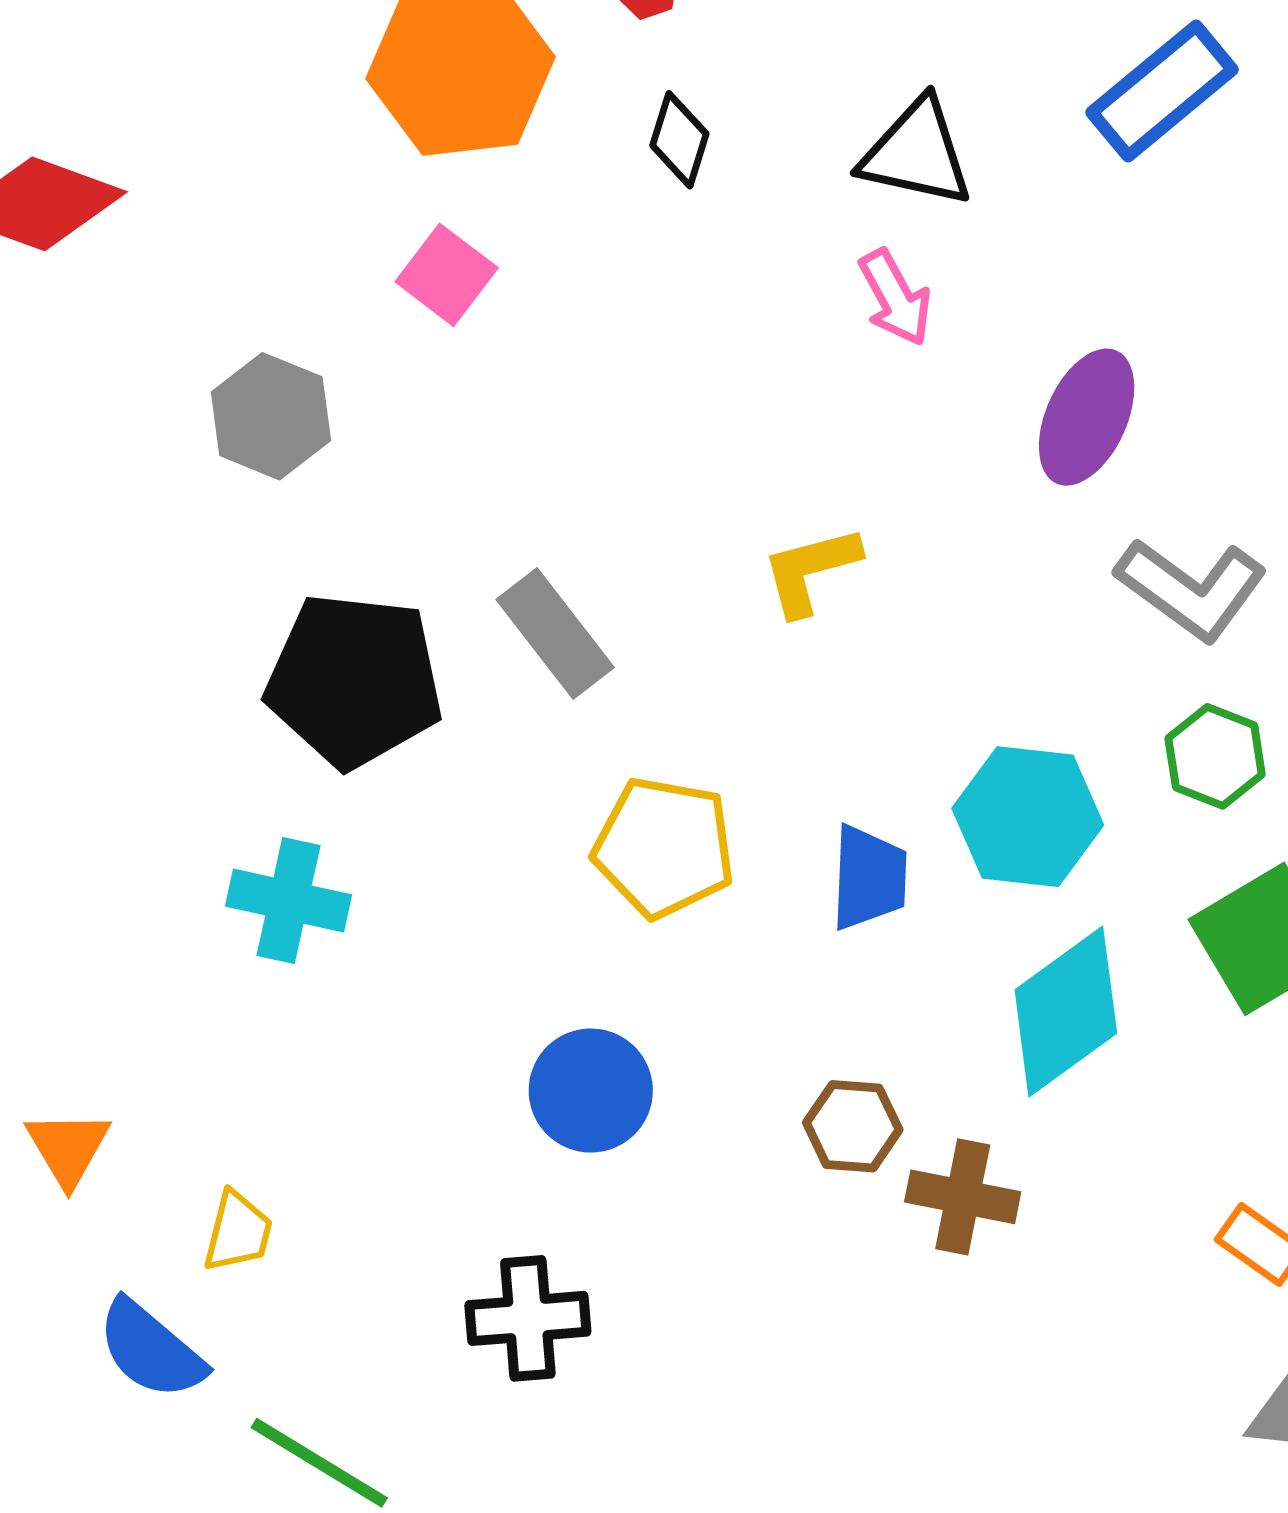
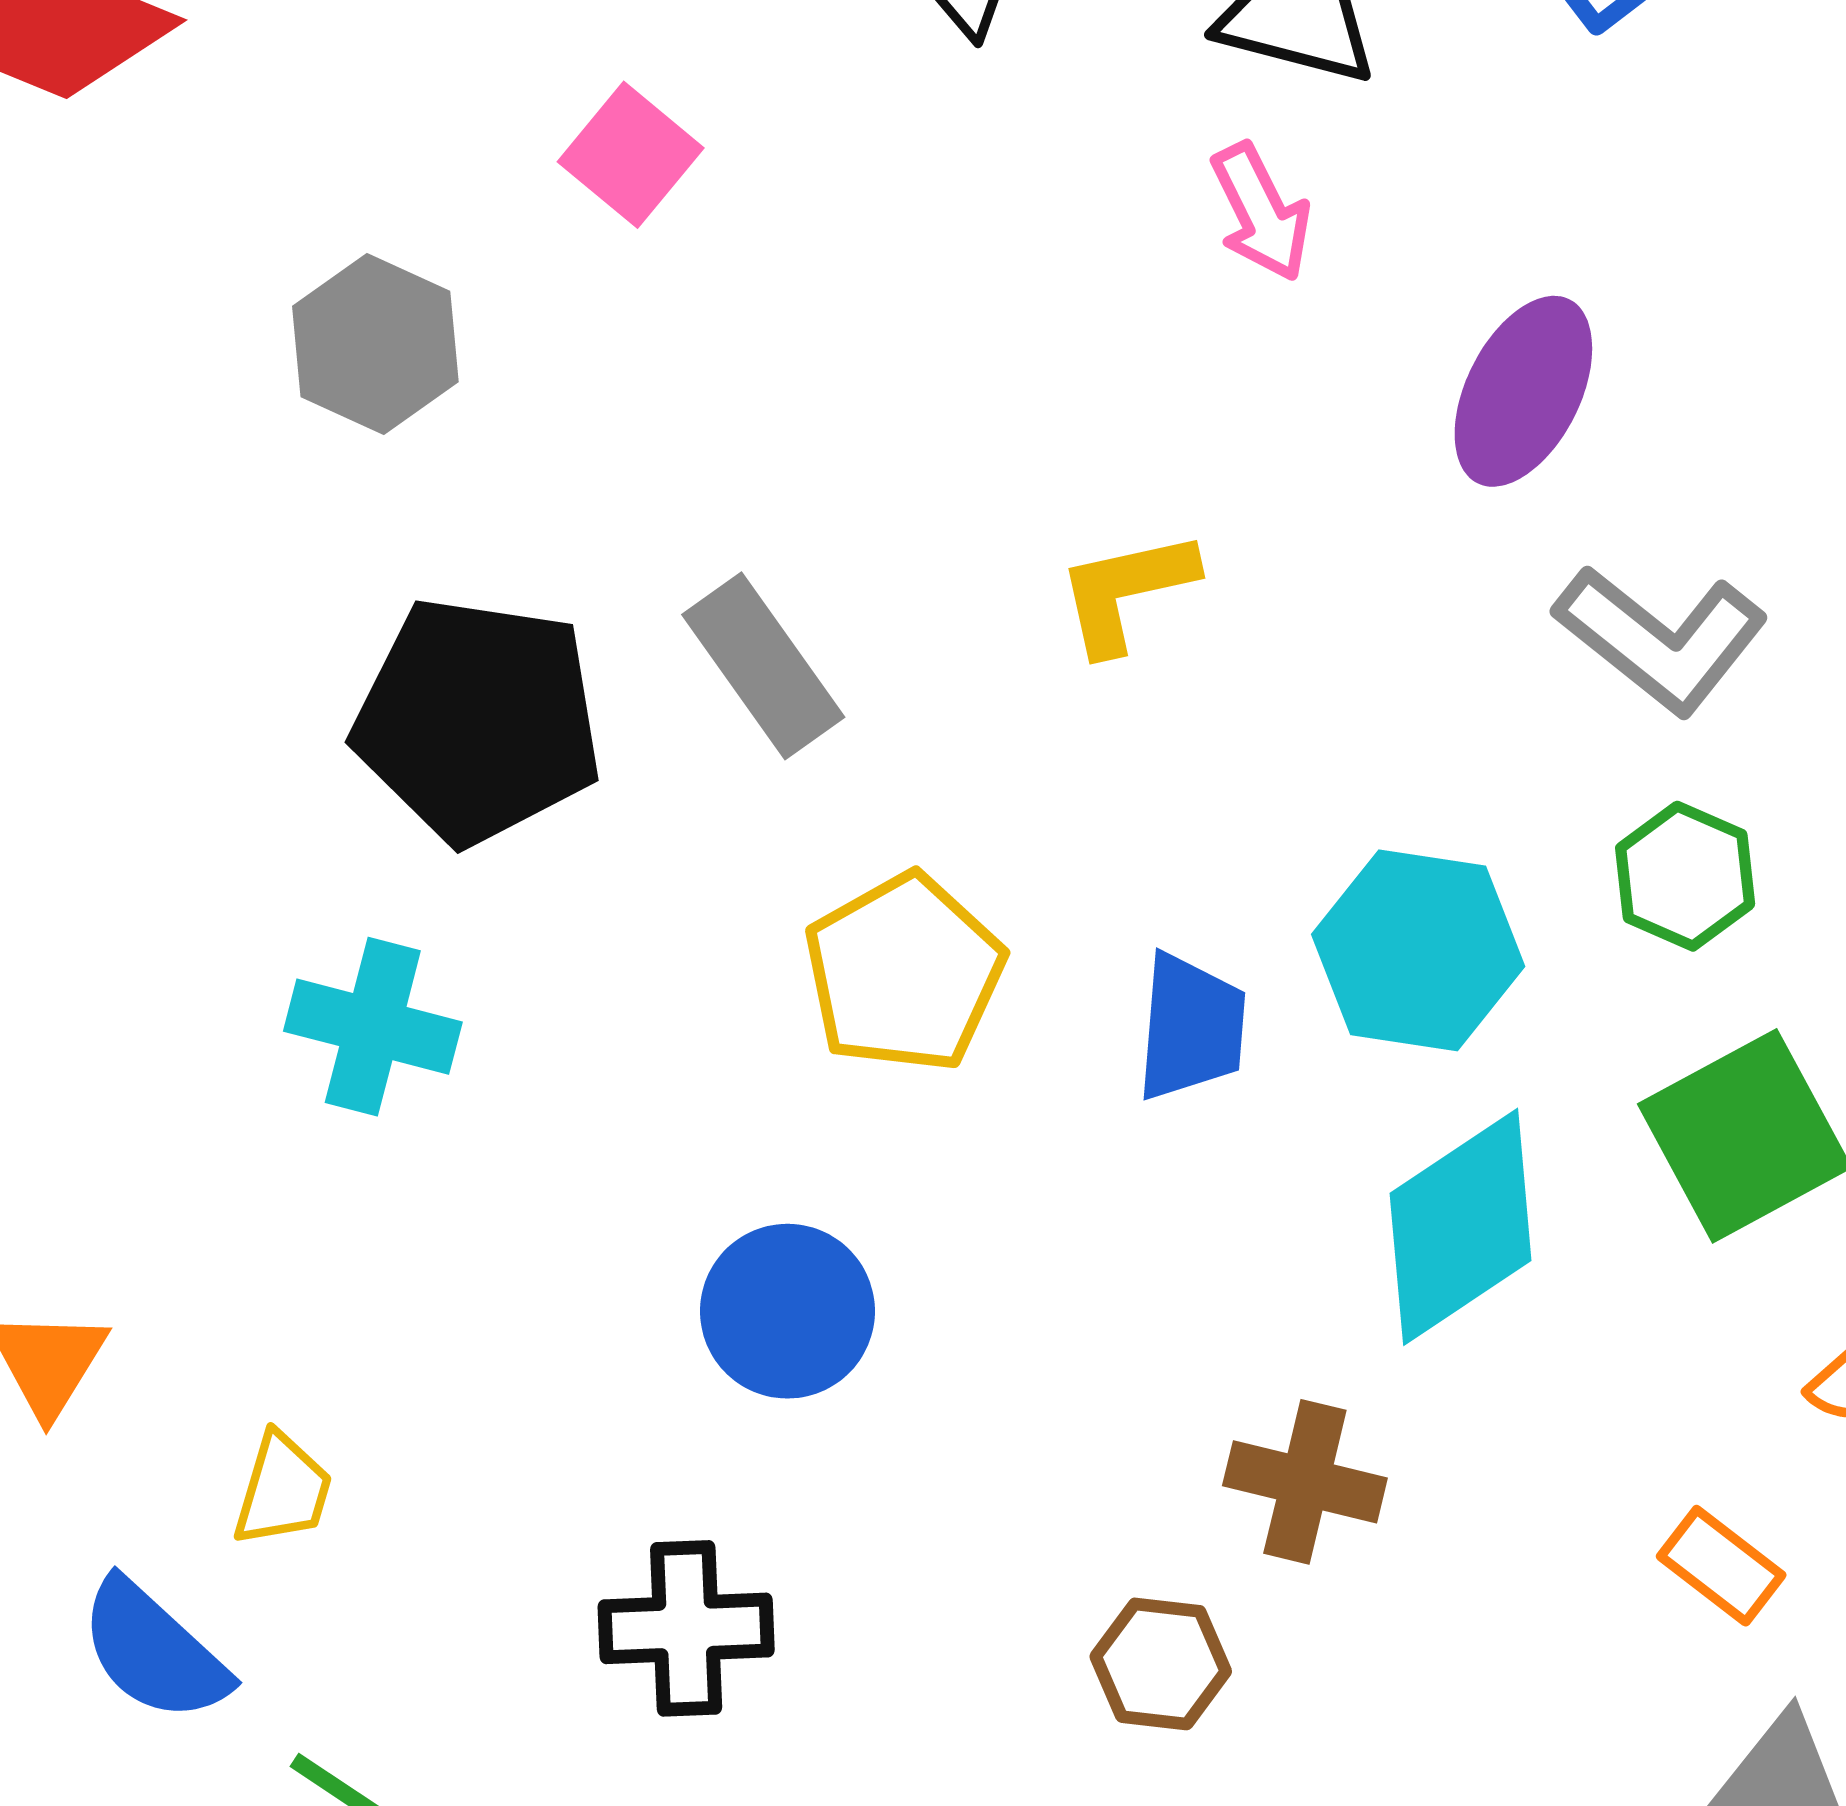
yellow pentagon: (664, 847) -> (904, 973), turned 30
brown hexagon: (853, 1126) -> (1161, 1664), moved

